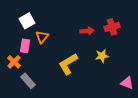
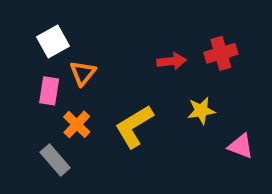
orange cross: (14, 62) -> (77, 124), moved
pink triangle: (127, 83) -> (241, 146), moved

